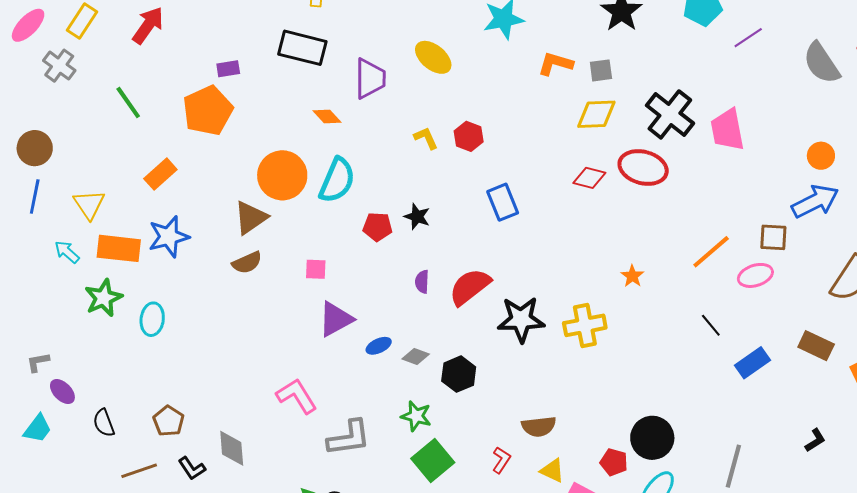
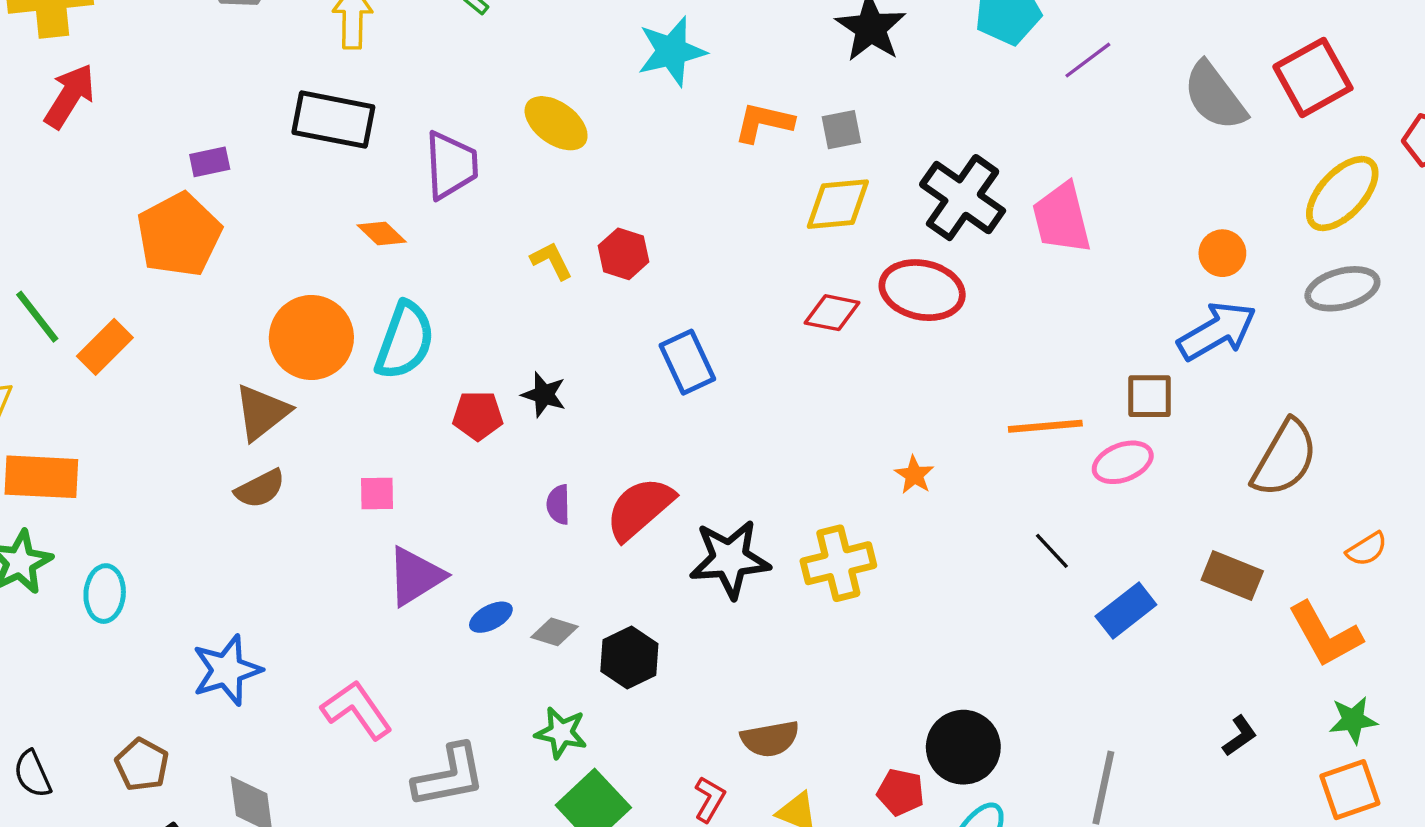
green line: (128, 102) -> (37, 317), moved
blue star: (169, 237) -> (227, 670), moved
orange line: (711, 252) -> (1045, 426), turned 39

